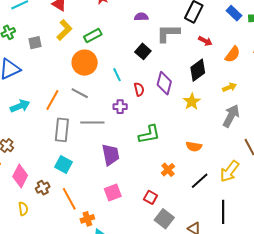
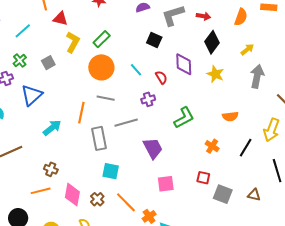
red arrow: (205, 41) -> (203, 16), moved
pink square: (113, 192) -> (166, 184), turned 30

